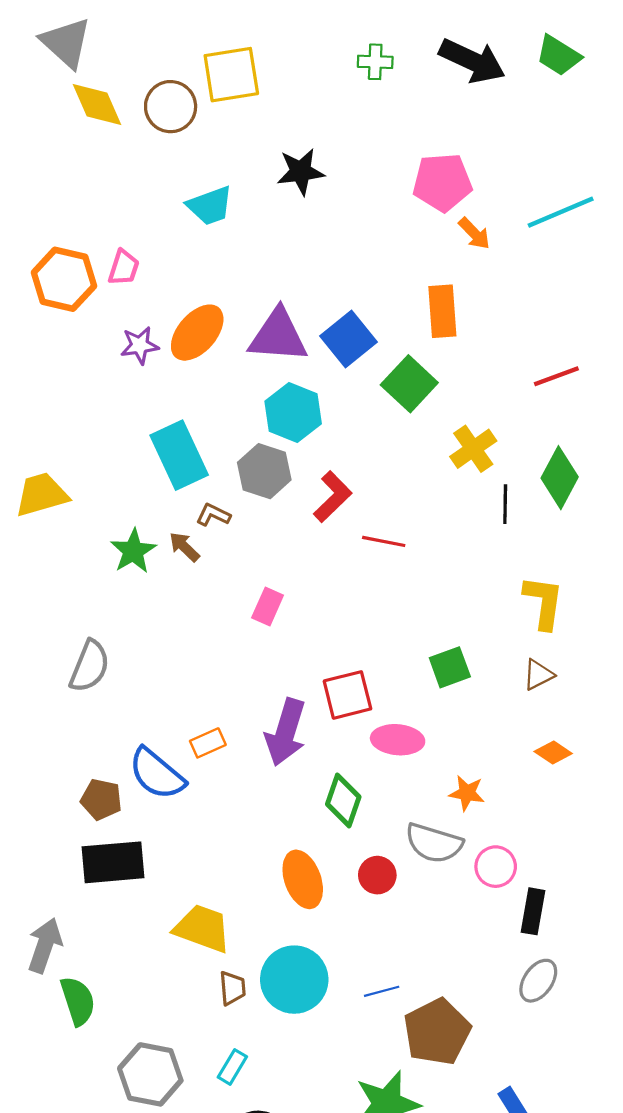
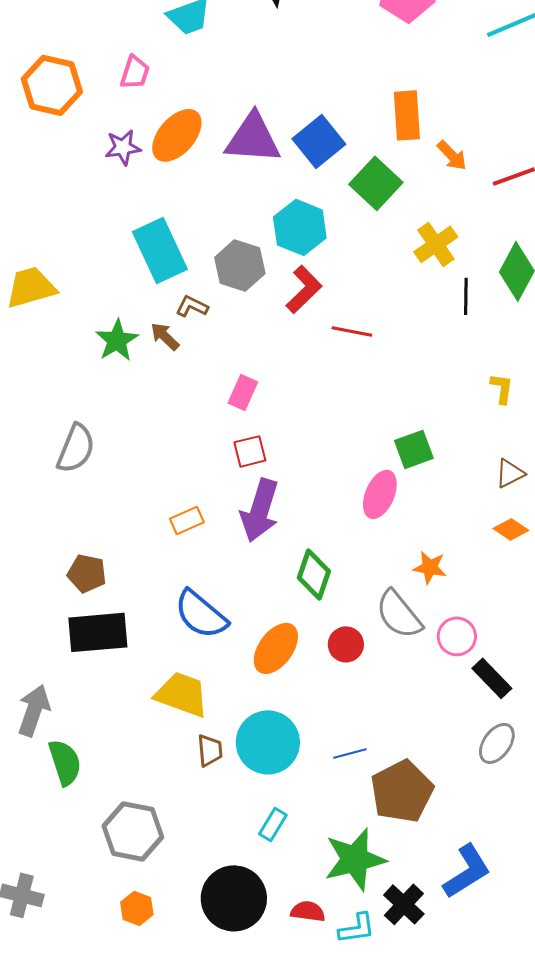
orange arrow: (474, 233) -> (452, 155), moved
pink trapezoid: (124, 268) -> (135, 72), moved
cyan hexagon: (293, 413) -> (300, 227), moved
yellow L-shape: (544, 602) -> (502, 388), size x0.6
brown triangle: (538, 675) -> (510, 473), moved
red square: (347, 695) -> (250, 451), moved, size x0.7
pink ellipse: (398, 740) -> (380, 494), moved, turned -72
blue semicircle: (157, 774) -> (201, 614), moved
gray semicircle: (434, 843) -> (399, 614), turned 34
orange ellipse: (303, 879) -> (276, 648), turned 56
black rectangle: (533, 911) -> (492, 678), turned -54
cyan rectangle: (232, 1067) -> (273, 824), moved

